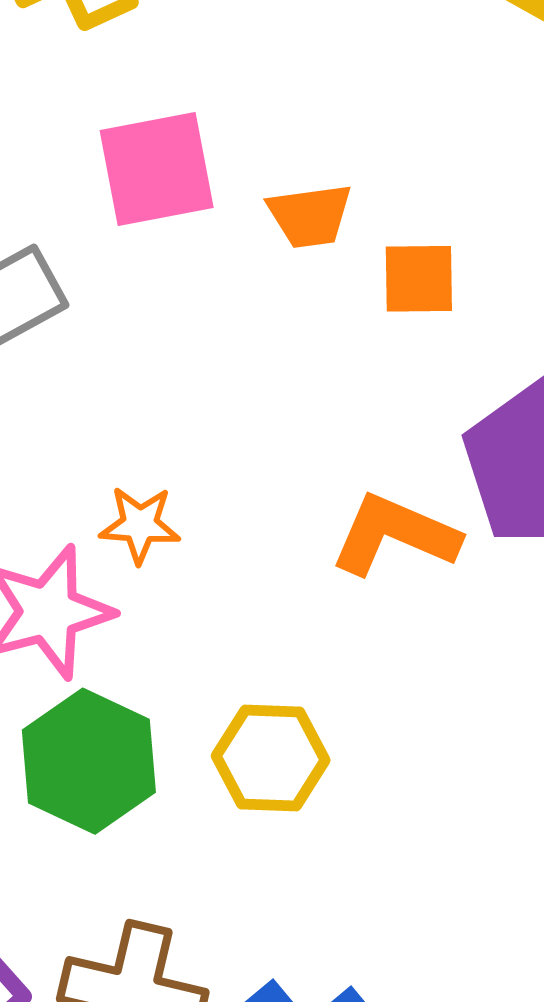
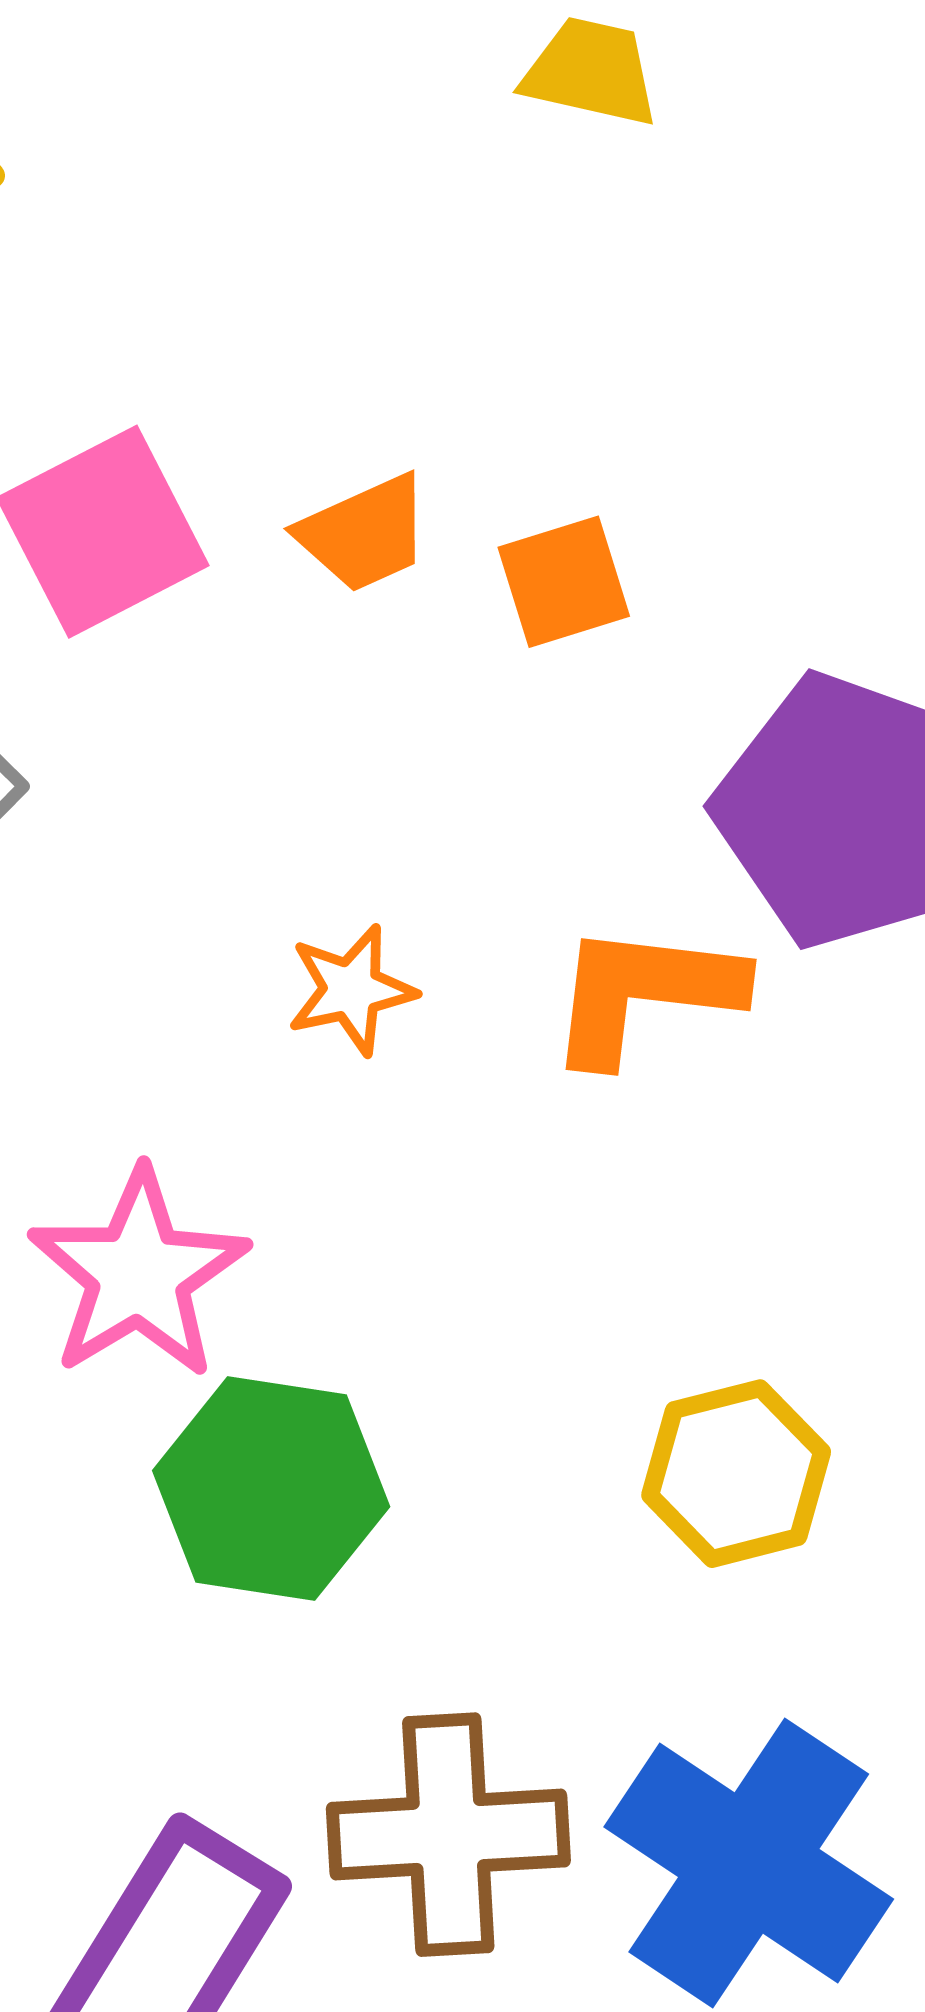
orange star: (140, 525) -> (351, 990), moved
yellow hexagon: (271, 758) -> (736, 1474), moved

